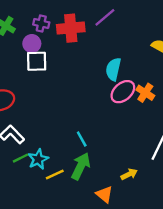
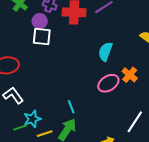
pink ellipse: (123, 92) -> (108, 83), moved
green line: (20, 158) -> (20, 128), moved

